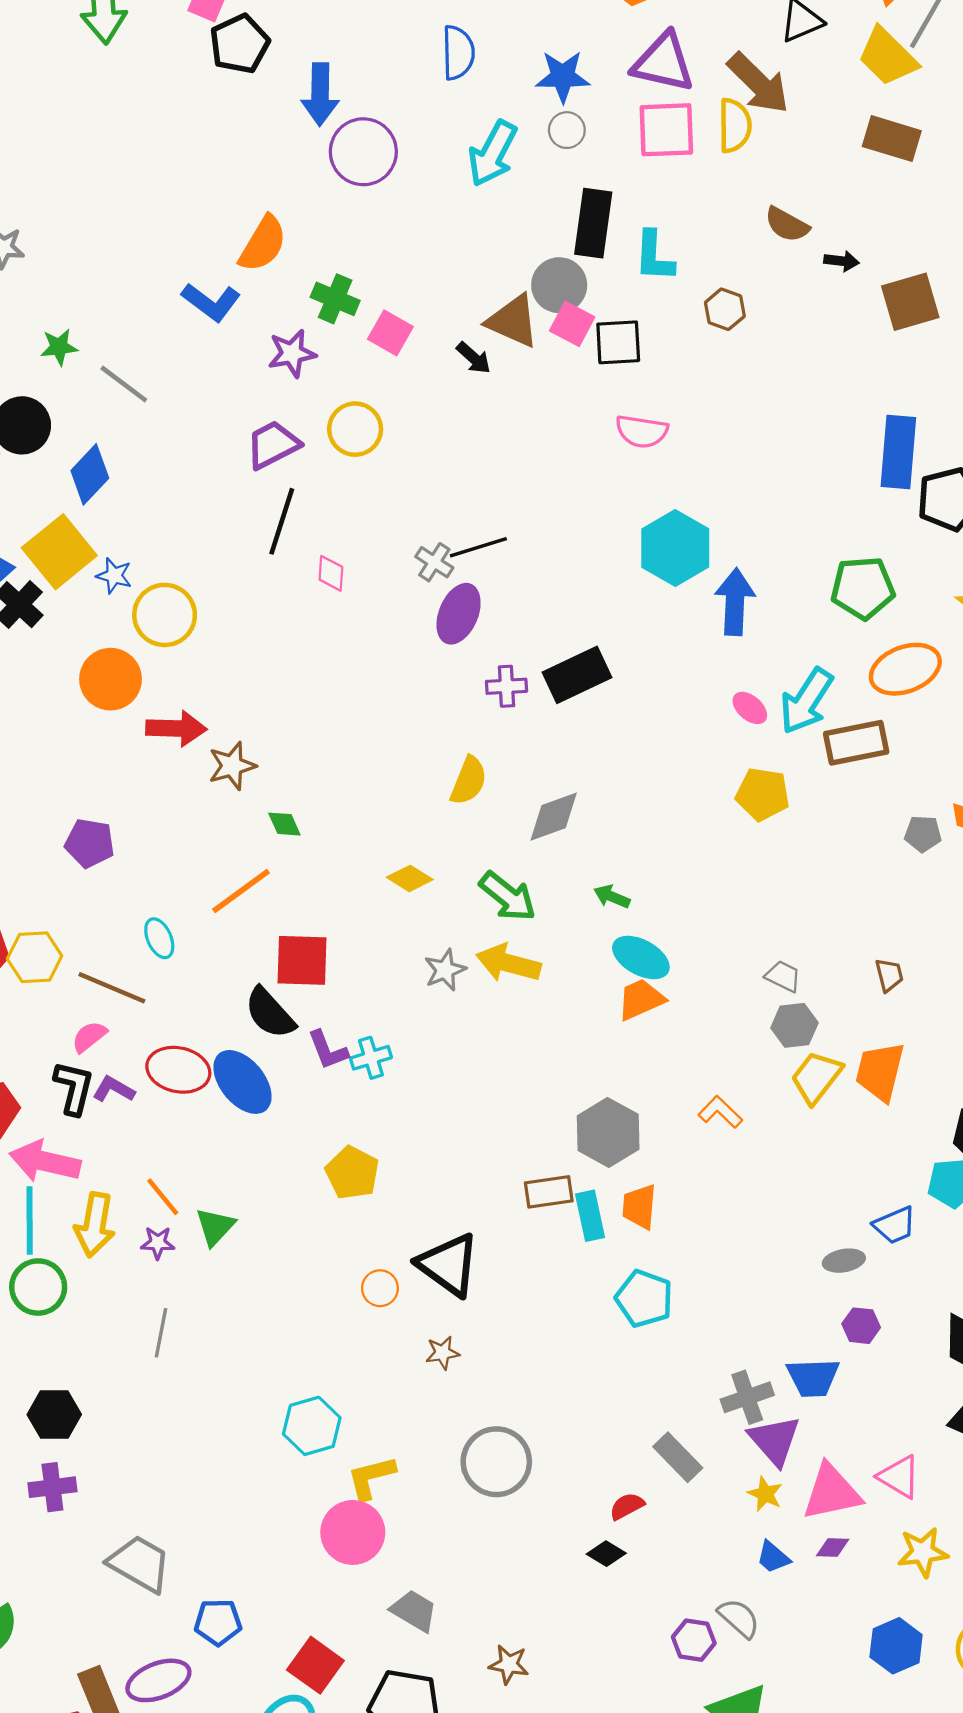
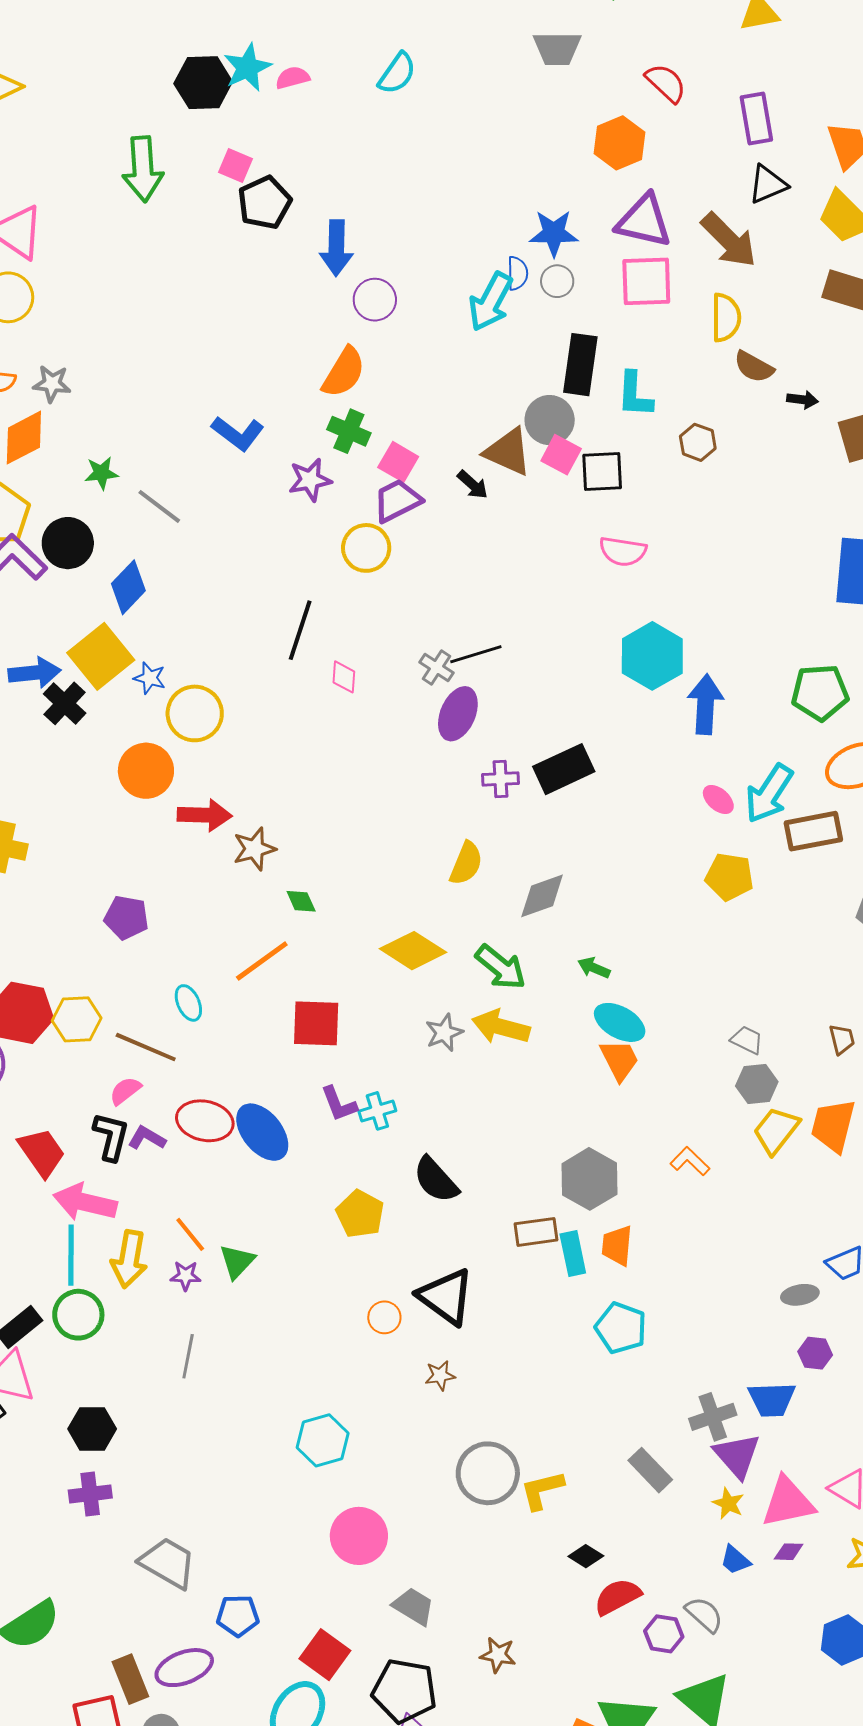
blue semicircle: (458, 53) -> (517, 273), moved, size x0.7
yellow semicircle: (735, 126) -> (726, 318), moved
purple circle: (363, 152) -> (375, 300), size x0.7
orange semicircle: (263, 244) -> (344, 372), moved
purple trapezoid: (273, 445) -> (397, 501), moved
yellow diamond: (410, 878) -> (413, 951), size x1.6
orange trapezoid: (641, 999) -> (619, 1060), turned 87
black semicircle: (270, 1013) -> (436, 1180), moved
yellow L-shape: (371, 1477) -> (542, 1490), moved
red semicircle: (627, 1506) -> (617, 1597), moved, size x1.5

